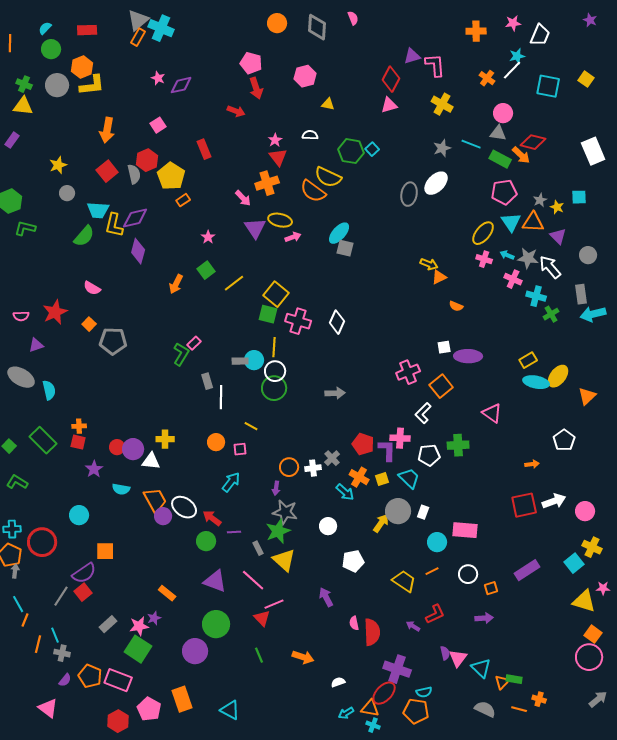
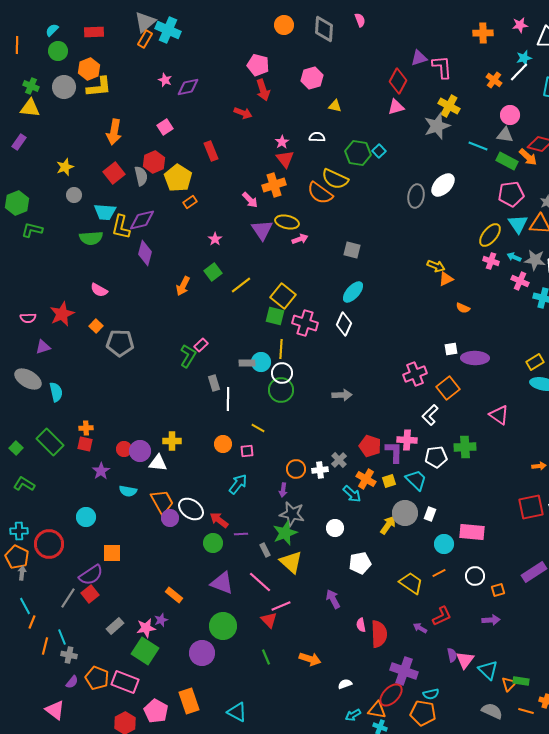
gray star: (442, 148) -> (437, 126), moved, size x1.5
cyan ellipse: (339, 233) -> (353, 292), moved
green semicircle: (84, 236) -> (91, 238), turned 45

